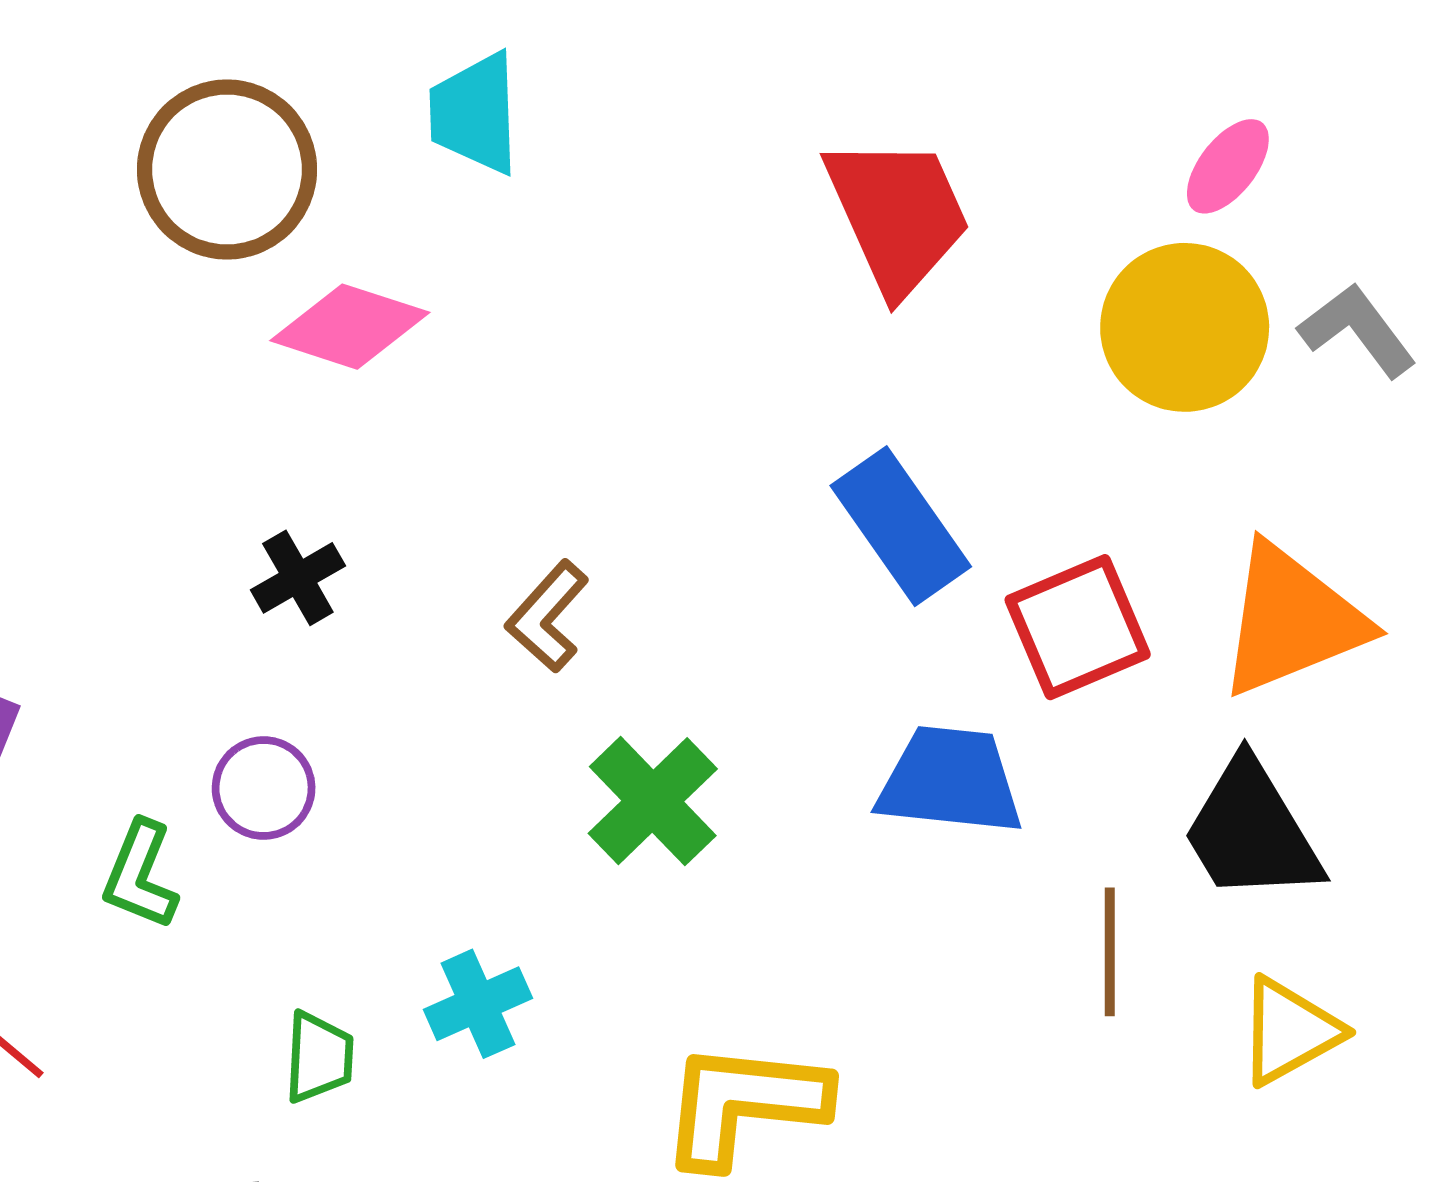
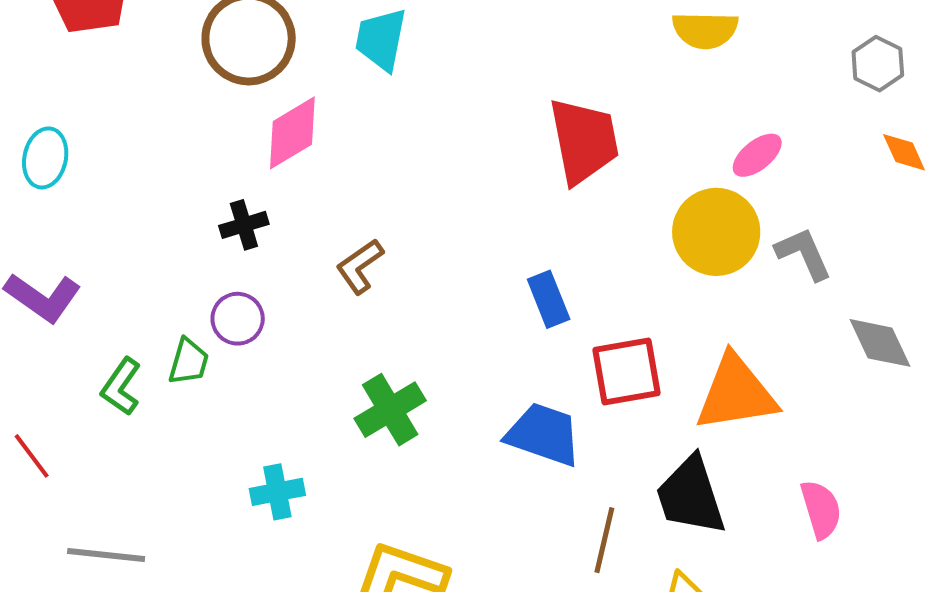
pink diamond: (350, 327) -> (292, 133), turned -62
blue rectangle: (901, 526) -> (549, 299), size x0.7
black cross: (298, 578) -> (244, 225), moved
brown L-shape: (547, 616) -> (360, 266), moved
purple circle: (264, 788) -> (238, 319), moved
green trapezoid: (319, 1057) -> (189, 362), moved

